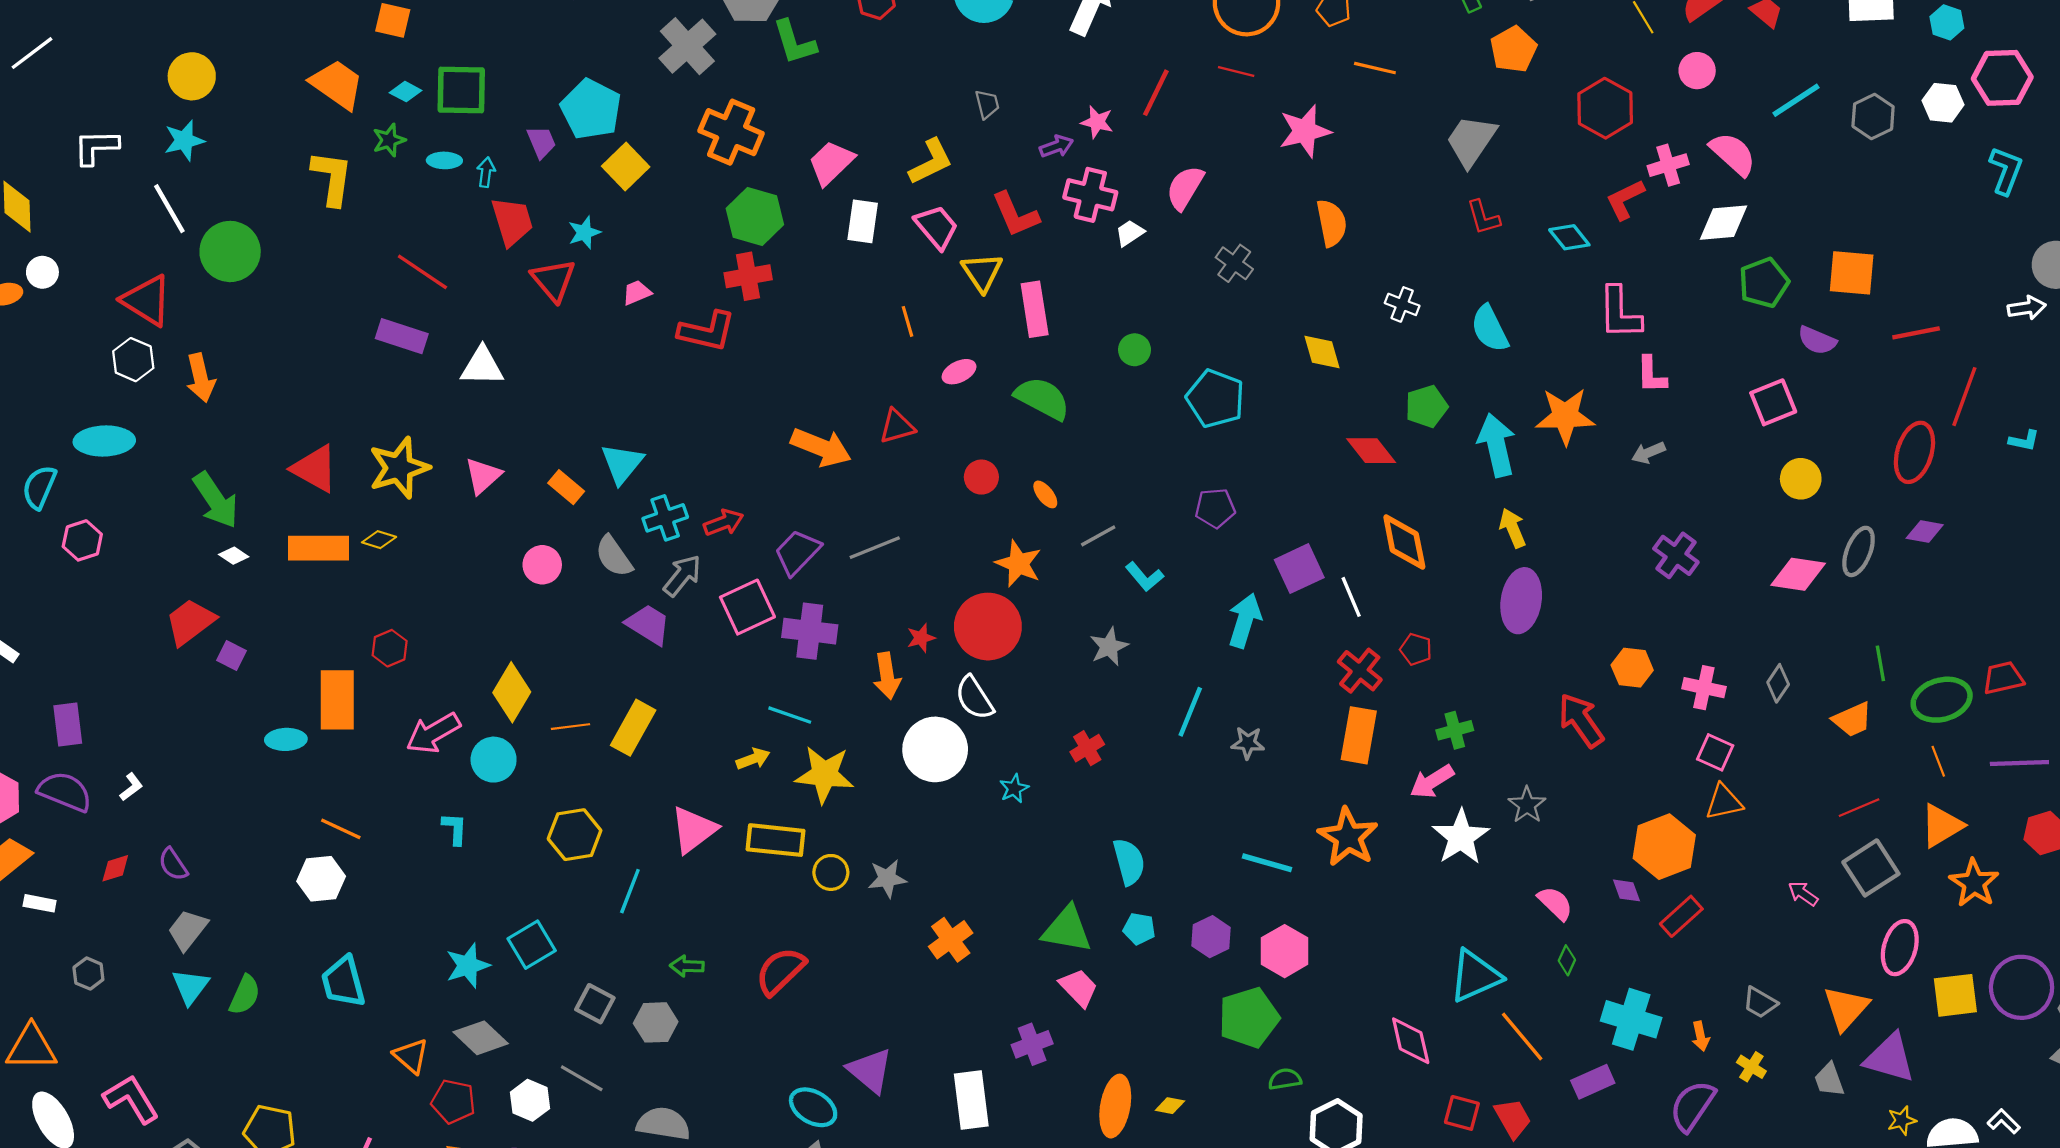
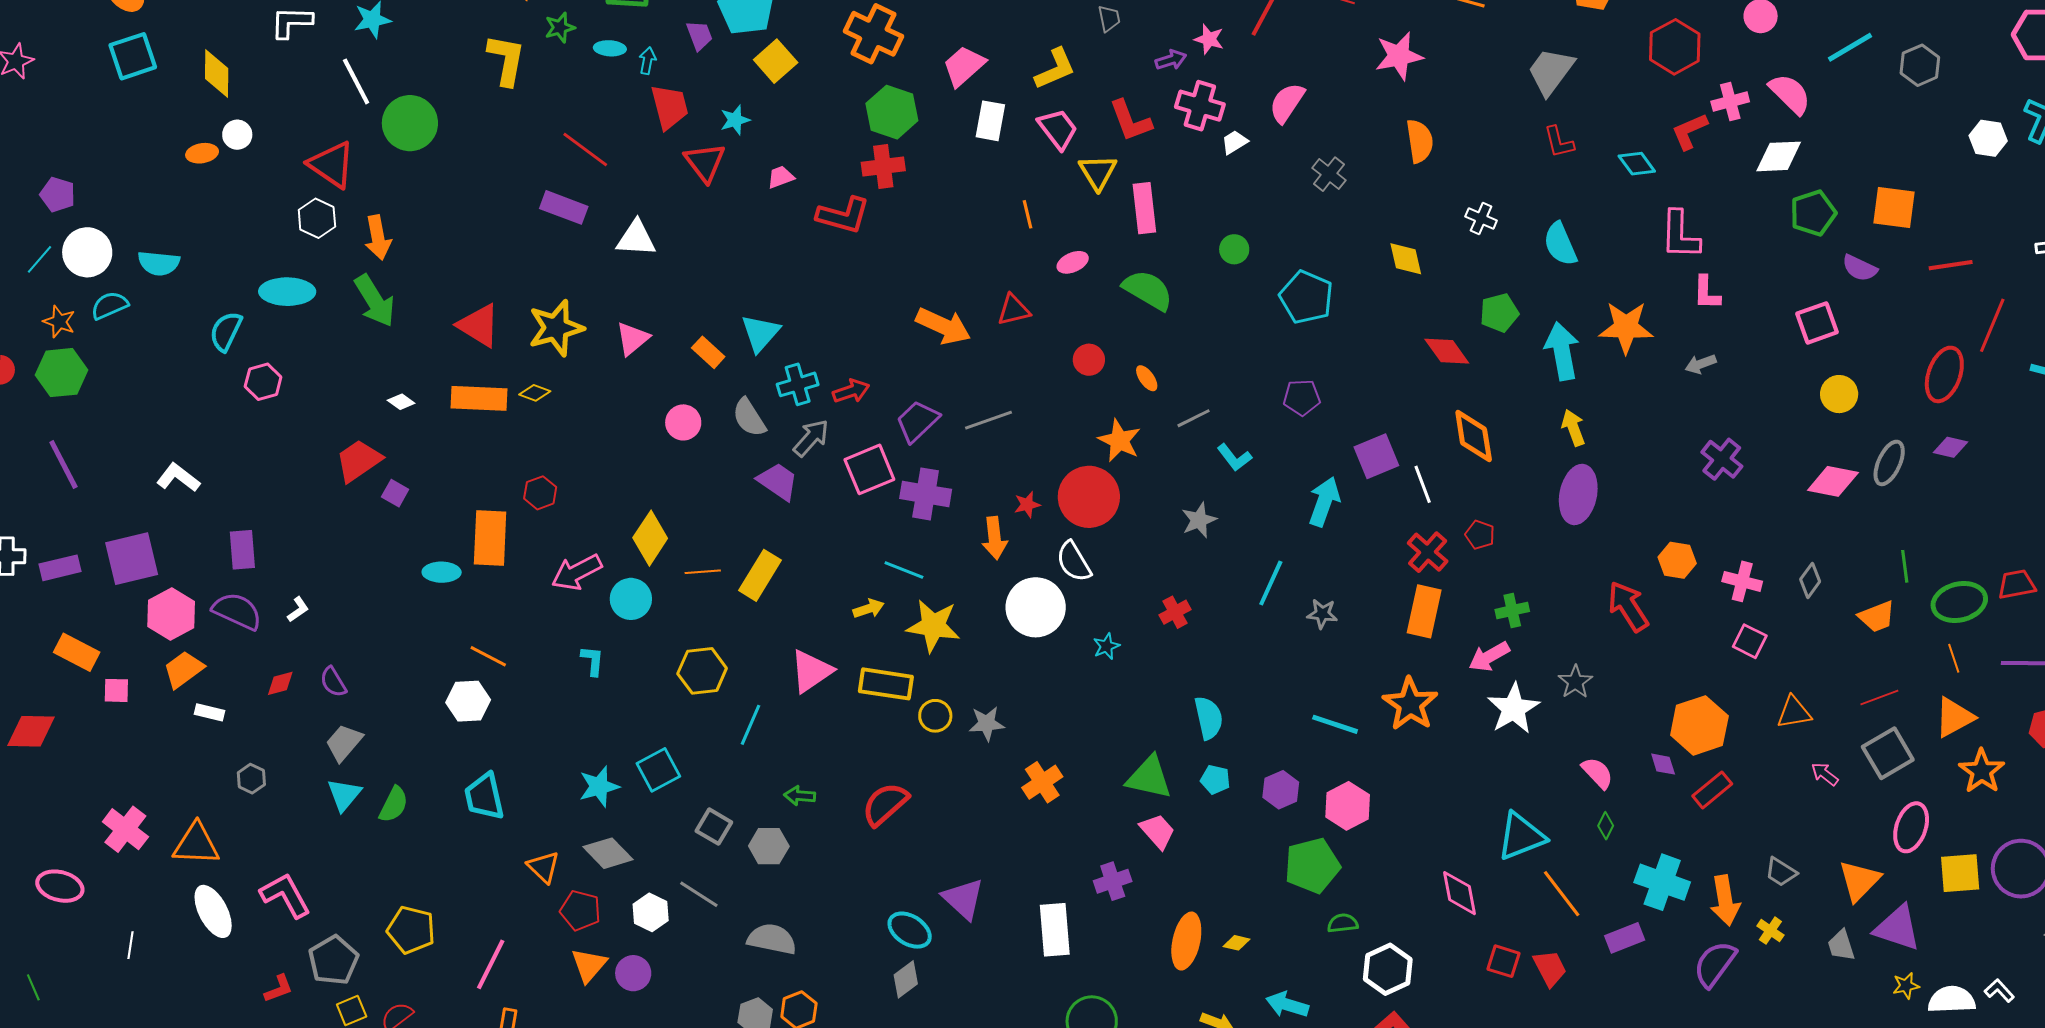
white hexagon: (1943, 103) -> (1988, 138), moved
green arrow: (216, 500) -> (375, 301), moved
orange triangle: (1724, 802) -> (1794, 712), moved
orange arrow: (1701, 1036) -> (1725, 900), size x1.8

